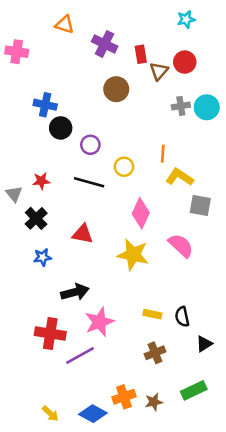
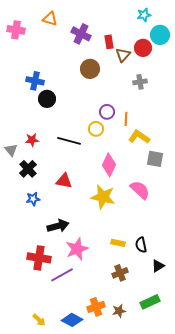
pink cross: (17, 52) -> (16, 30), moved
cyan circle: (207, 107) -> (160, 35), moved
purple circle: (90, 145) -> (107, 112), moved

